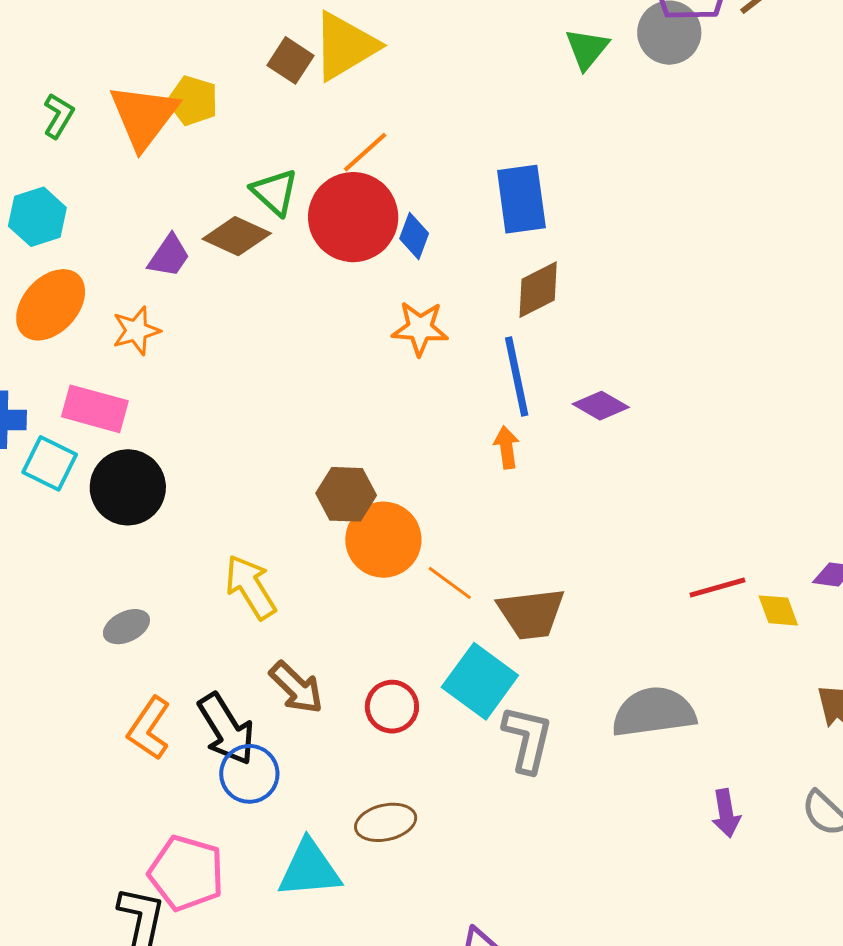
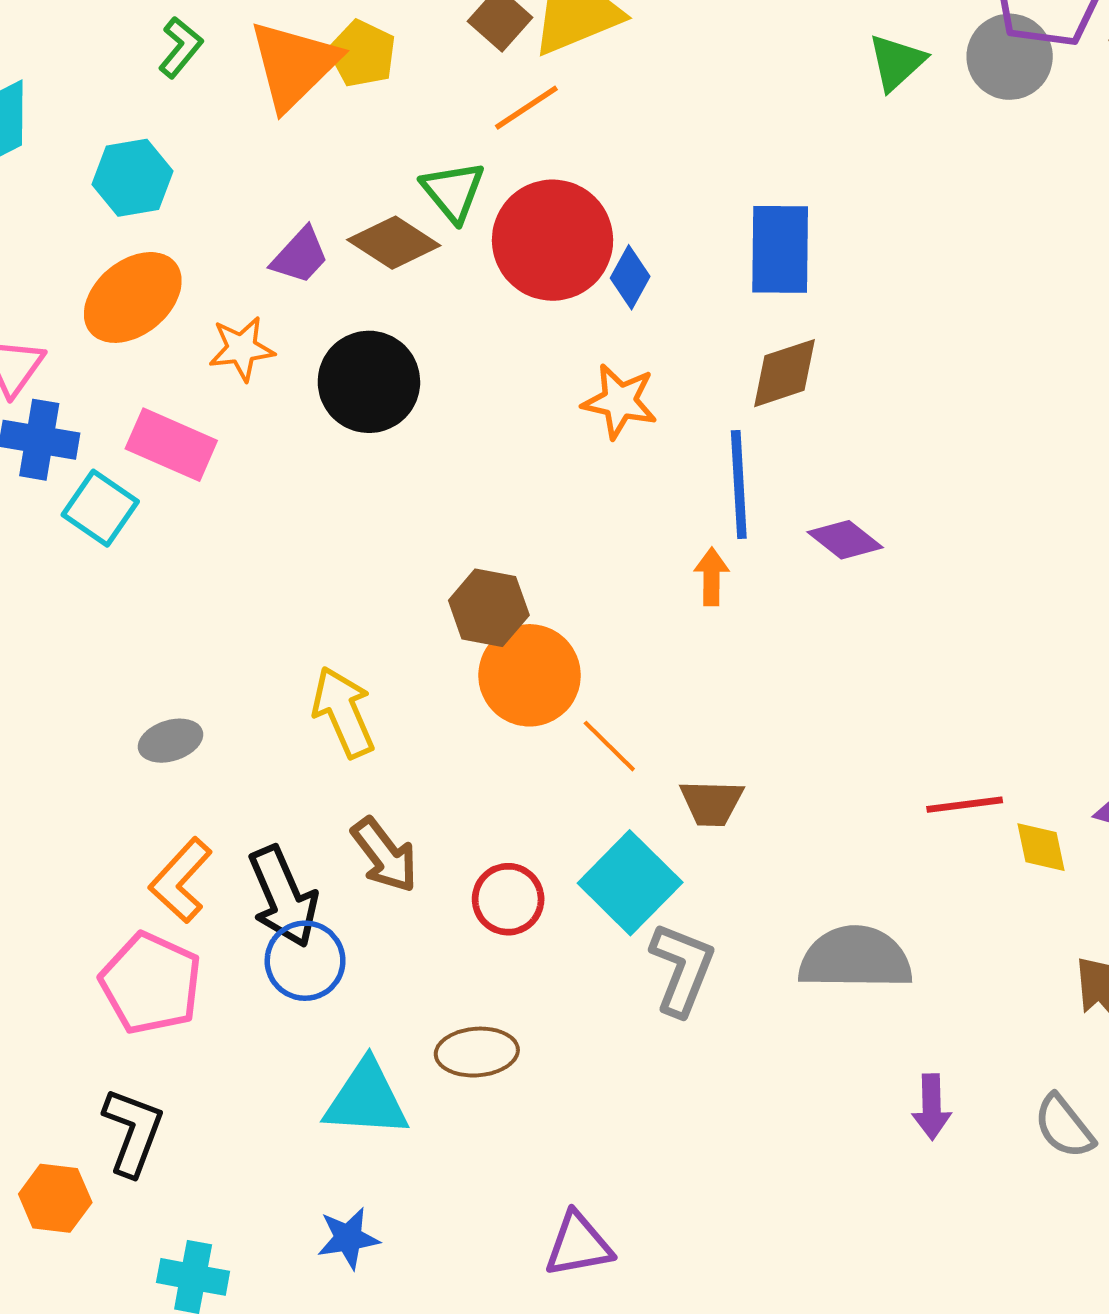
orange line: (365, 152) -> (526, 108), moved
black circle: (128, 487) -> (369, 382), moved
brown trapezoid: (531, 614) -> (712, 803), size x0.7
pink pentagon: (186, 873) -> (151, 983), moved

